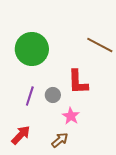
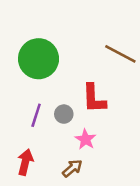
red arrow: (21, 135) -> (25, 162), turned -30

